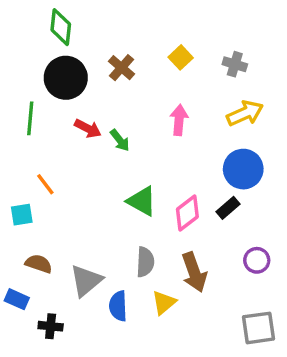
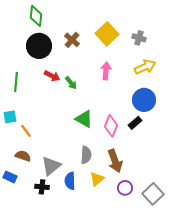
yellow square: (181, 57) -> (107, 34), size x1.6
green line: (30, 118) -> (16, 82), moved
orange line: (45, 184) -> (26, 131), moved
pink diamond: (187, 213) -> (111, 126), turned -30
cyan square: (22, 215) -> (10, 117), moved
purple circle: (257, 260) -> (125, 188), moved
black cross: (51, 326) -> (42, 187), moved
gray square: (258, 328) -> (153, 194), turned -35

